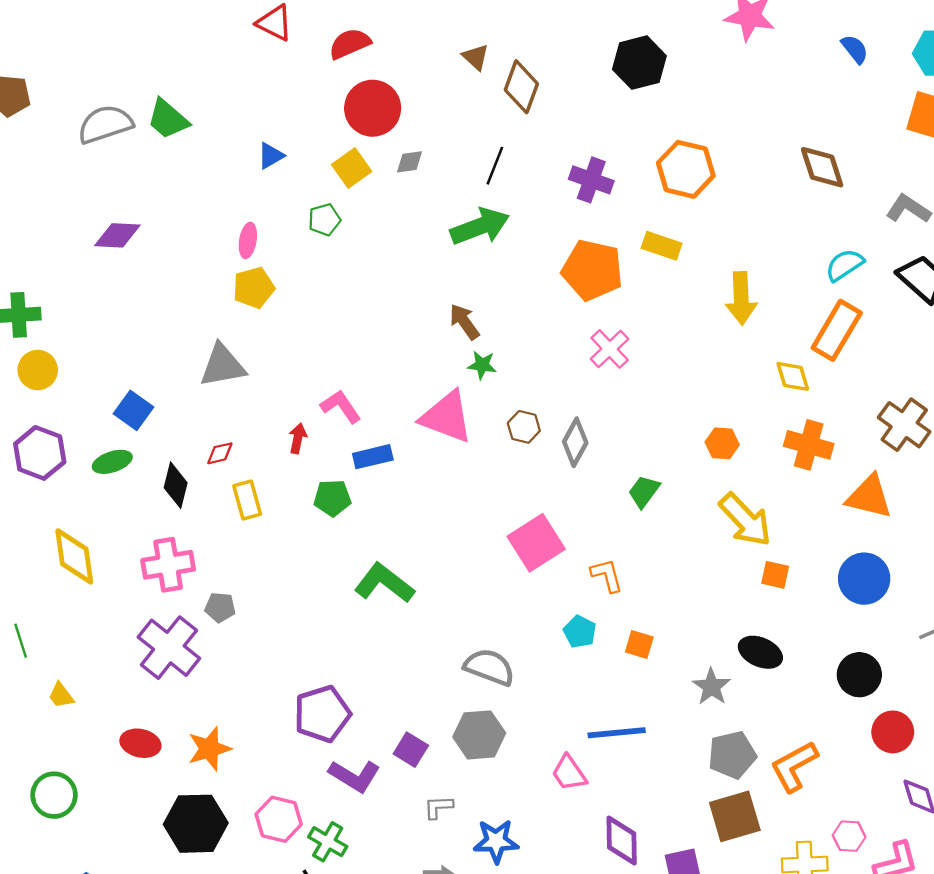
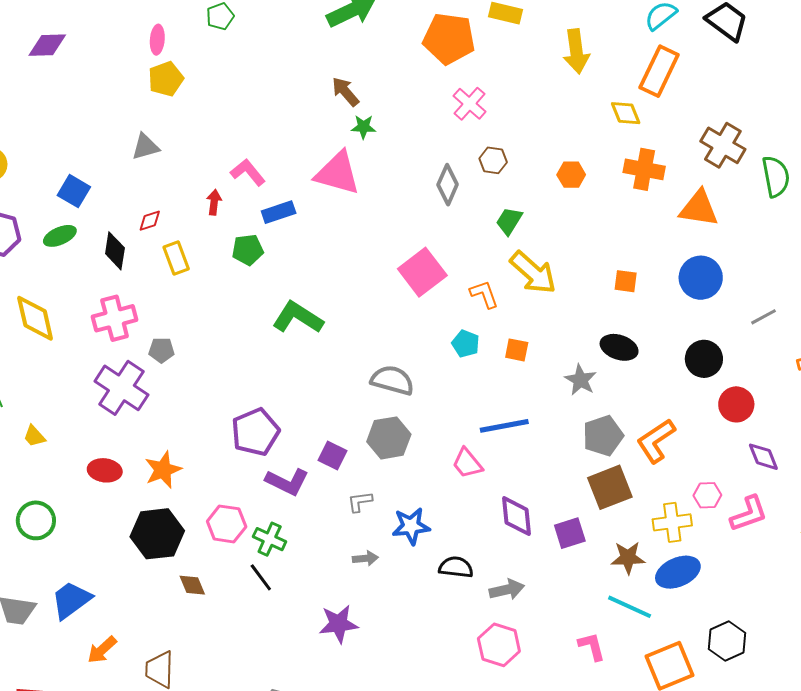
gray triangle: (222, 366) -> (145, 147), size x0.7
brown hexagon: (524, 427) -> (493, 160), moved
yellow arrow: (745, 520) -> (533, 273), moved

